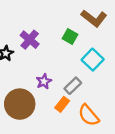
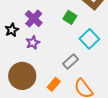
purple star: (44, 81) -> (33, 43), moved
orange rectangle: (62, 104) -> (54, 84), moved

